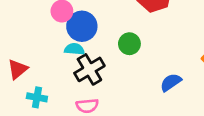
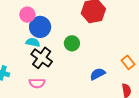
black cross: (89, 69) -> (42, 58), turned -30

